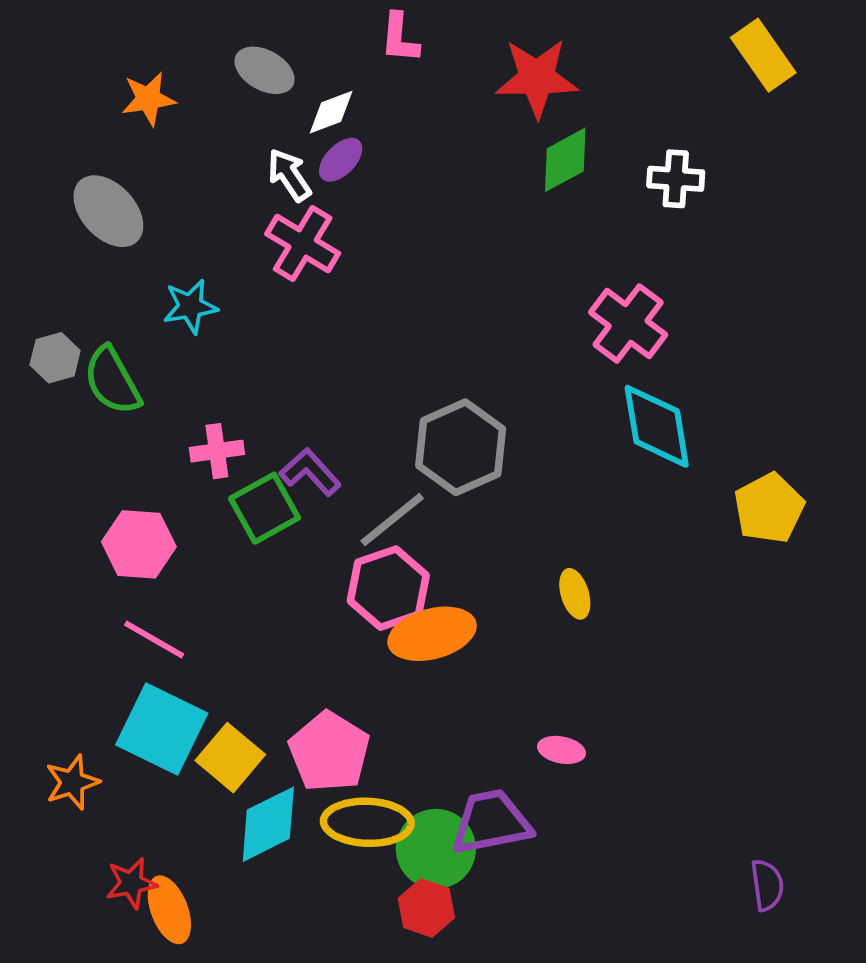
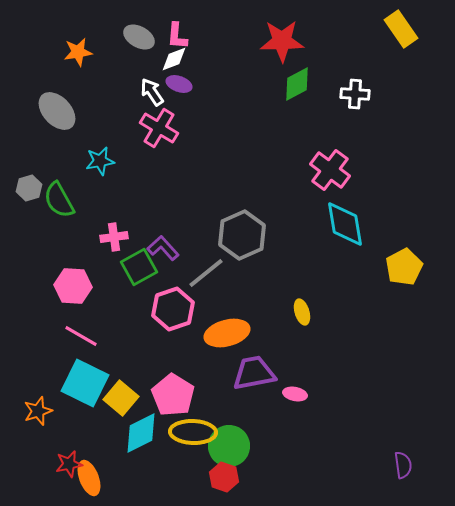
pink L-shape: (400, 38) -> (177, 36), moved
purple ellipse: (341, 160) -> (179, 84), turned 65
pink hexagon: (388, 588) -> (173, 309), moved
purple trapezoid: (491, 822) -> (254, 373), moved

